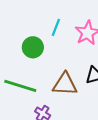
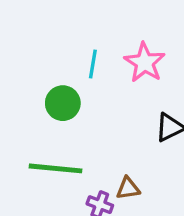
brown triangle: (65, 84) -> (128, 188), moved, size x0.6

